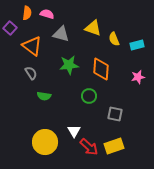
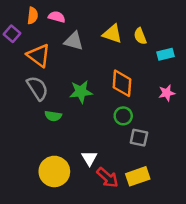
yellow semicircle: (114, 39) -> (140, 36), moved
green star: (69, 65) -> (81, 92), moved
gray semicircle: (31, 73) -> (37, 88), size x1.5
green circle: (89, 96) -> (123, 116), moved

